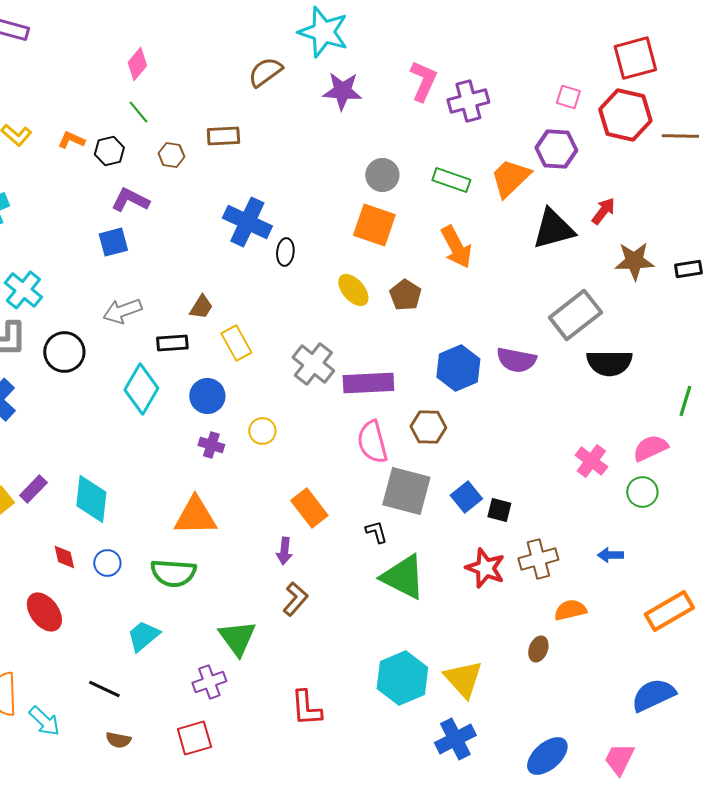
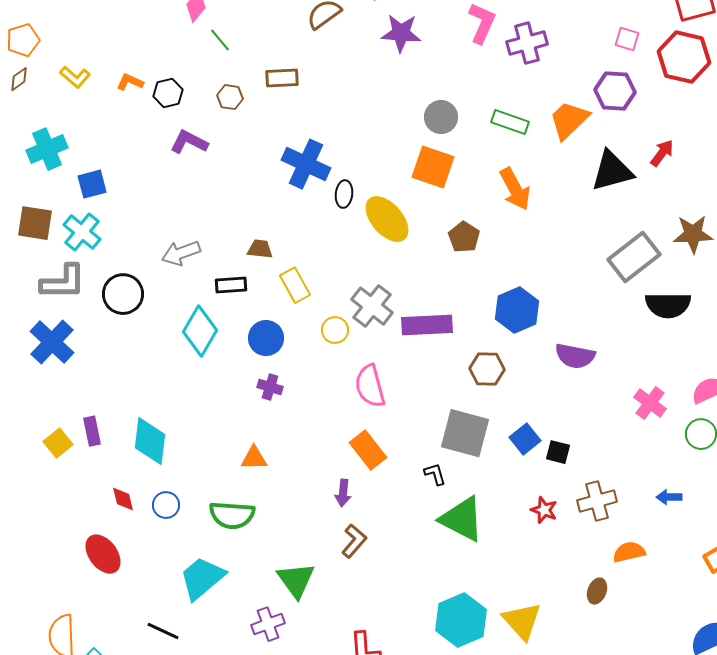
green line: (138, 112) -> (220, 40), moved
blue square: (113, 242) -> (92, 184), moved
brown star: (634, 261) -> (693, 234), moved
yellow ellipse: (353, 290) -> (387, 219), moved, size x1.4
brown trapezoid: (201, 307) -> (260, 249), turned -116
purple semicircle: (516, 360) -> (575, 356), moved
yellow circle: (262, 431) -> (335, 330), moved
pink semicircle: (372, 442) -> (370, 386), moved
purple rectangle: (33, 489) -> (92, 431), turned -56
orange triangle: (195, 516) -> (254, 458), size x0.6
red star: (485, 568) -> (544, 510), size x0.7
cyan trapezoid: (143, 636) -> (202, 578), size x1.4

